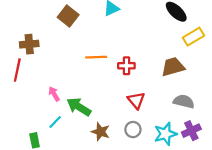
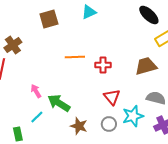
brown square: (68, 16) -> (49, 19), turned 36
brown cross: (29, 44) -> (13, 45), turned -30
cyan star: (165, 134) -> (133, 116), moved

